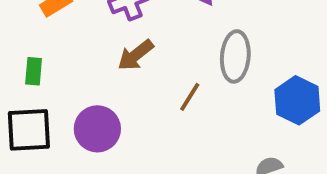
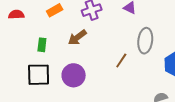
brown arrow: (136, 55) -> (77, 37), moved

